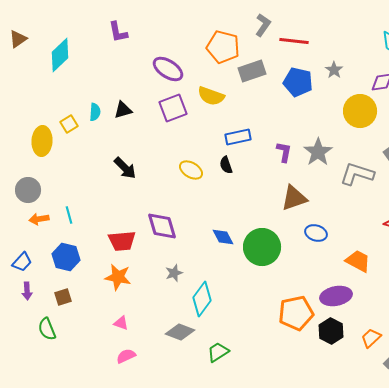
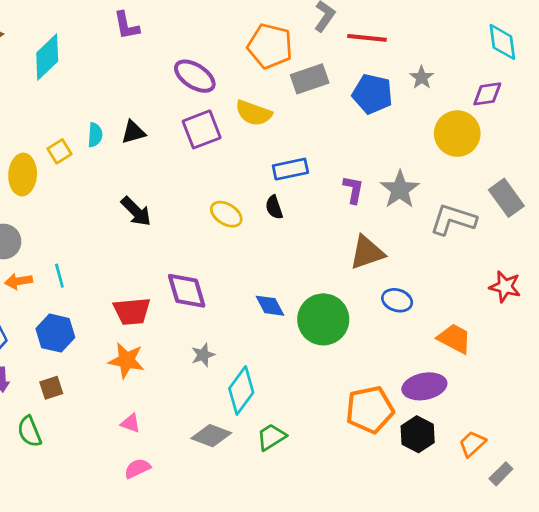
green trapezoid: (218, 352) -> (271, 437), moved

